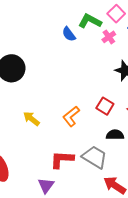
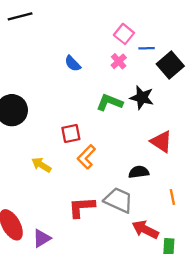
green L-shape: (90, 21) -> (110, 102), moved
red square: (105, 106) -> (71, 133), moved, turned -36
purple triangle: (46, 185) -> (42, 238), moved, turned 30

